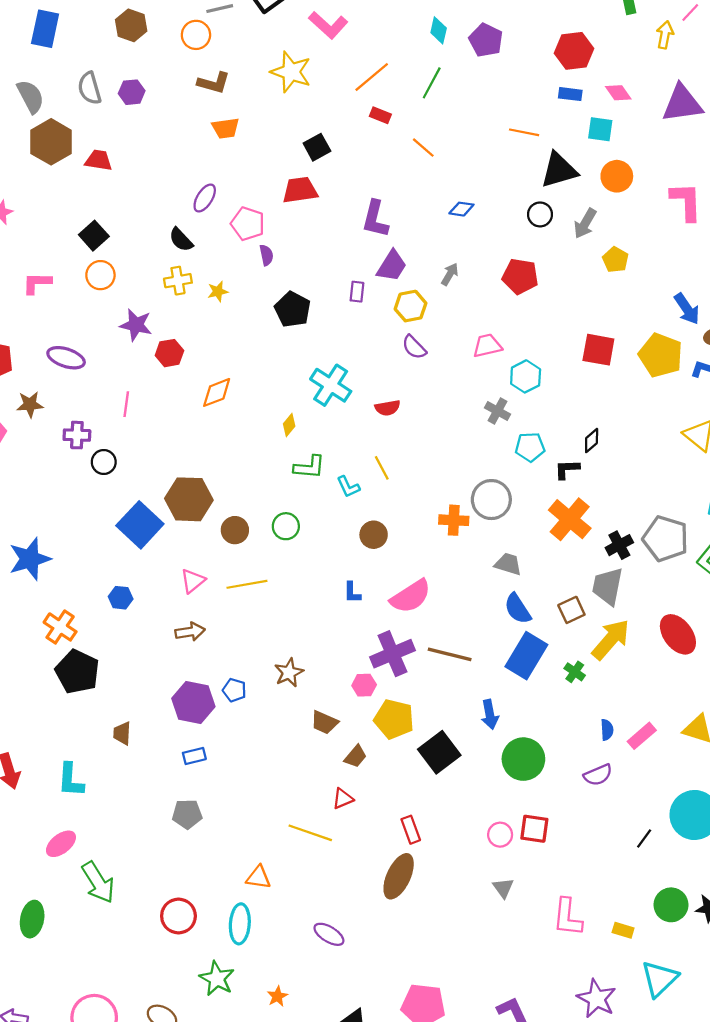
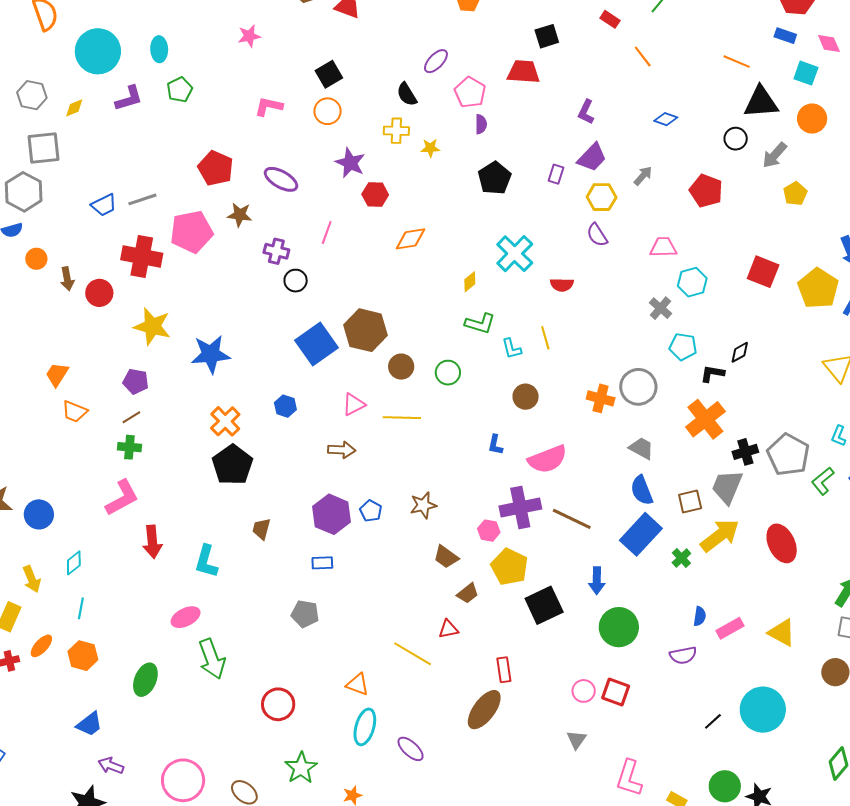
purple L-shape: (375, 219) -> (586, 112), size x0.7
cyan ellipse: (240, 924) -> (365, 727), moved

